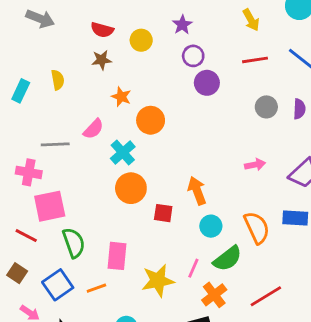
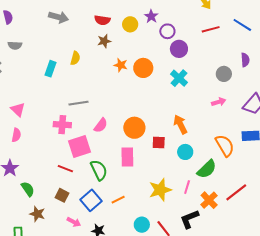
purple star: (182, 25) -> (151, 16), moved
yellow semicircle: (58, 80) -> (75, 58), turned 32
gray circle: (266, 107) -> (224, 74), moved
orange circle: (151, 120) -> (143, 68), moved
pink semicircle: (93, 129) -> (101, 125), moved
cyan cross: (123, 153) -> (179, 78), moved
cyan circle: (211, 226) -> (185, 152), moved
pink rectangle: (117, 256) -> (127, 157), moved
pink line: (193, 268) -> (187, 187), moved
orange cross: (214, 295) -> (209, 200), moved

